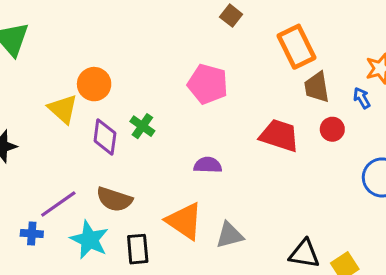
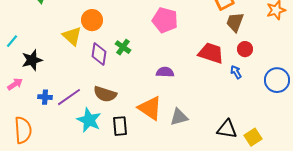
brown trapezoid: (317, 87) -> (235, 22), turned 30
blue arrow: (362, 98) -> (236, 72), moved
blue cross: (32, 234) -> (45, 97), moved

